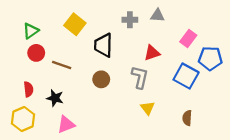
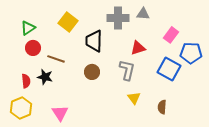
gray cross: (130, 20) -> (118, 18), size x1.5
black star: (55, 98) -> (45, 77), moved
brown semicircle: (187, 118) -> (162, 107), moved
pink triangle: (66, 125) -> (60, 113), turned -42

